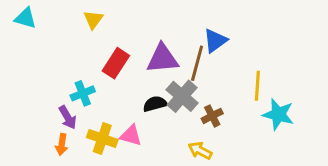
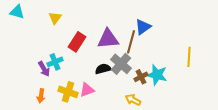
yellow triangle: (93, 20) -> (55, 18), moved
yellow line: (257, 86) -> (189, 57), moved
cyan star: (278, 114) -> (157, 75), moved
purple arrow: (68, 117) -> (44, 69), moved
pink triangle: (131, 135) -> (87, 90), turned -35

